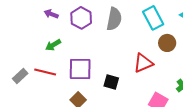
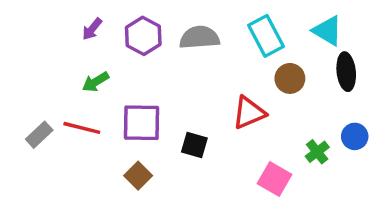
purple arrow: (51, 14) -> (92, 29), turned -72
gray semicircle: (114, 19) -> (200, 38), turned -105

